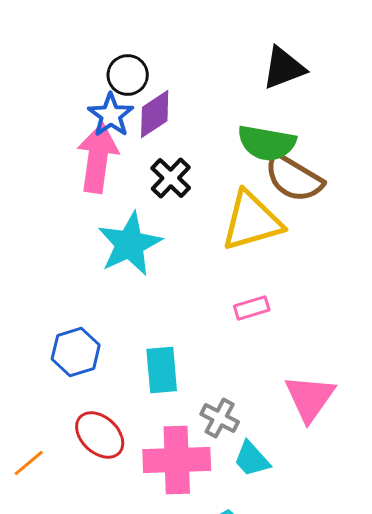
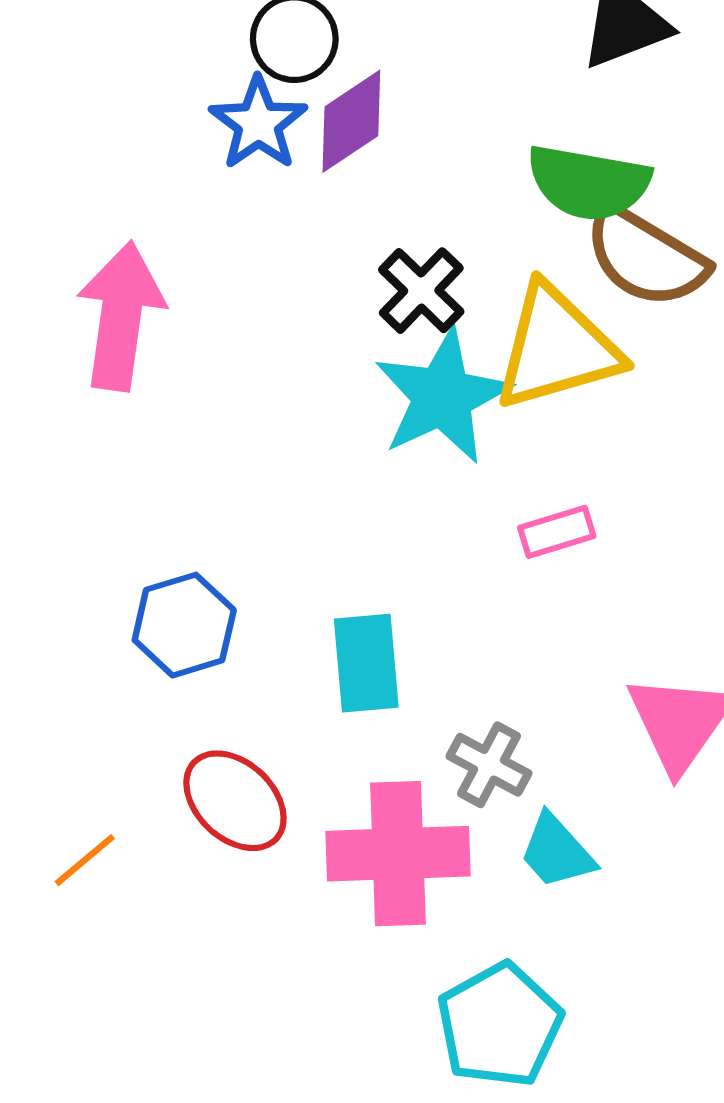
pink arrow: (98, 158) -> (121, 316), moved
black cross: (171, 178) -> (421, 291), moved
cyan star: (130, 244) -> (442, 396), moved

